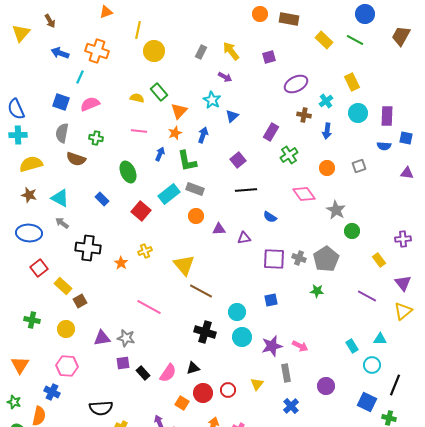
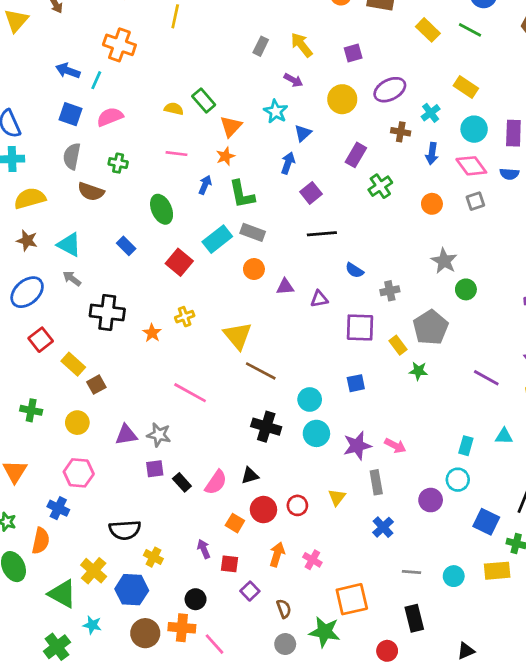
yellow circle: (154, 51) -> (342, 99), moved
blue arrow: (60, 53) -> (68, 71), moved
yellow rectangle: (352, 82) -> (466, 87), turned -30
blue arrow: (203, 135) -> (288, 163), moved
pink diamond: (304, 194) -> (471, 166), moved
blue ellipse: (29, 233) -> (27, 292), turned -45
gray cross: (299, 258) -> (390, 291), moved, turned -32
yellow rectangle: (379, 260) -> (398, 345), moved
cyan rectangle: (352, 346) -> (466, 446), turned 48
cyan circle: (372, 365) -> (458, 480), moved

